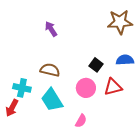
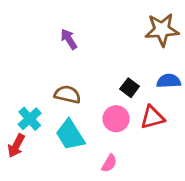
cyan cross: (22, 88) -> (30, 119), turned 36

